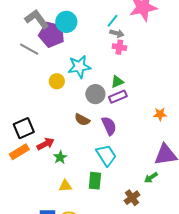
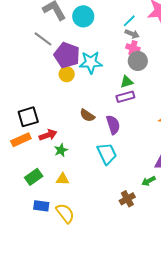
purple pentagon: (52, 35) -> (67, 55), moved
gray circle: (95, 94) -> (138, 61), moved
green rectangle: (95, 181) -> (34, 177), moved, turned 42

